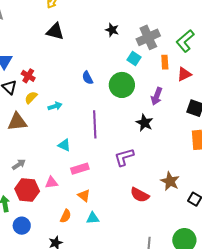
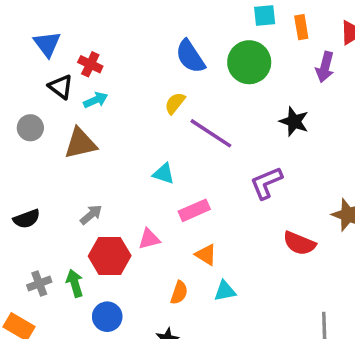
cyan square: (134, 58) -> (265, 16), turned -32
orange rectangle: (165, 62) -> (301, 27), moved
blue semicircle: (88, 78) -> (190, 56), size x1.5
purple arrow: (157, 96) -> (325, 67), moved
yellow semicircle: (31, 98) -> (175, 103), moved
cyan arrow: (55, 106) -> (96, 100), moved
purple line: (95, 124) -> (211, 133), turned -48

